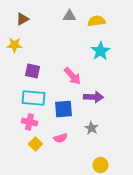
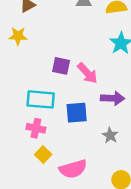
purple square: (32, 71) -> (61, 66), moved
pink semicircle: (60, 138) -> (73, 169), moved, size x1.6

